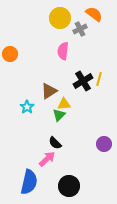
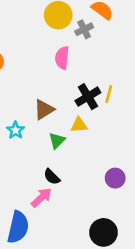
yellow triangle: (64, 104) -> (79, 125), moved
black circle: (69, 186) -> (103, 232), moved

